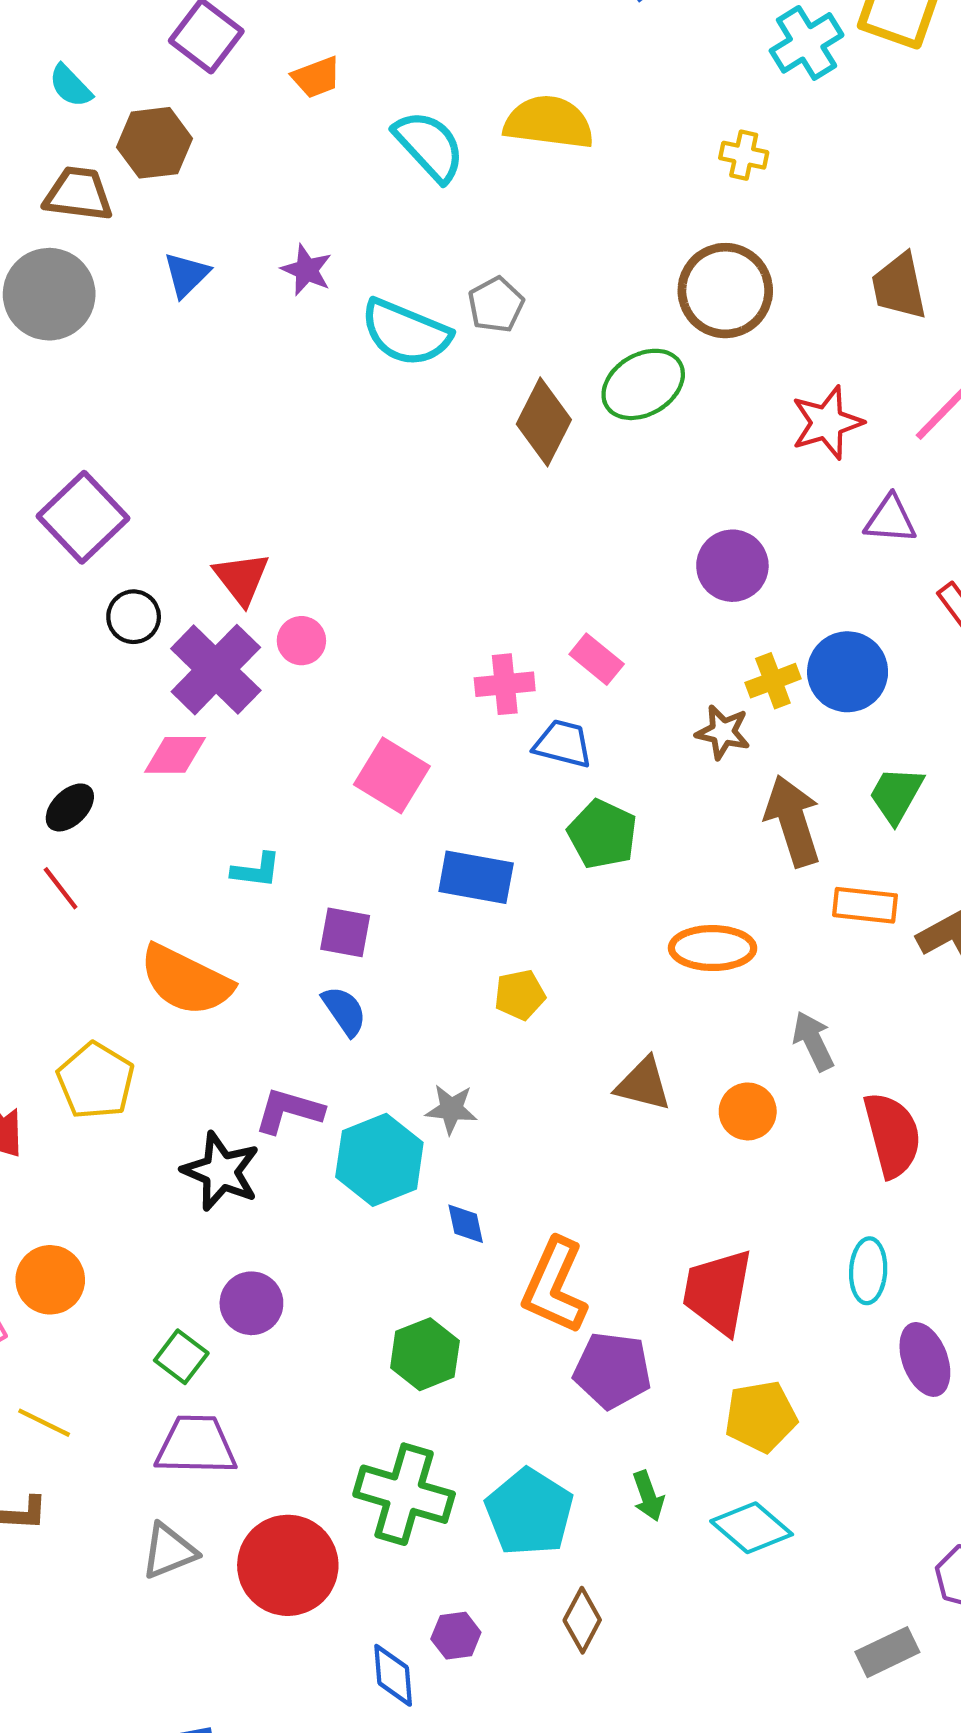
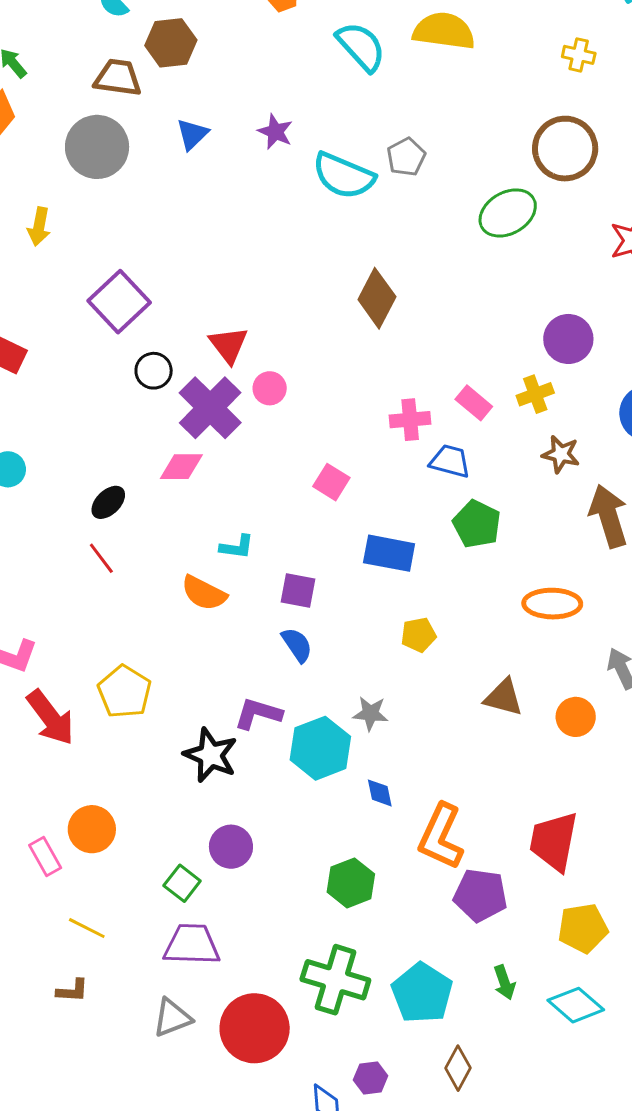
brown diamond: (544, 422) -> (377, 298), moved
yellow cross: (773, 681) -> (535, 394), moved
pink square: (392, 775) -> (331, 482), size x0.7
orange semicircle: (186, 980) -> (204, 593), moved, size x0.7

